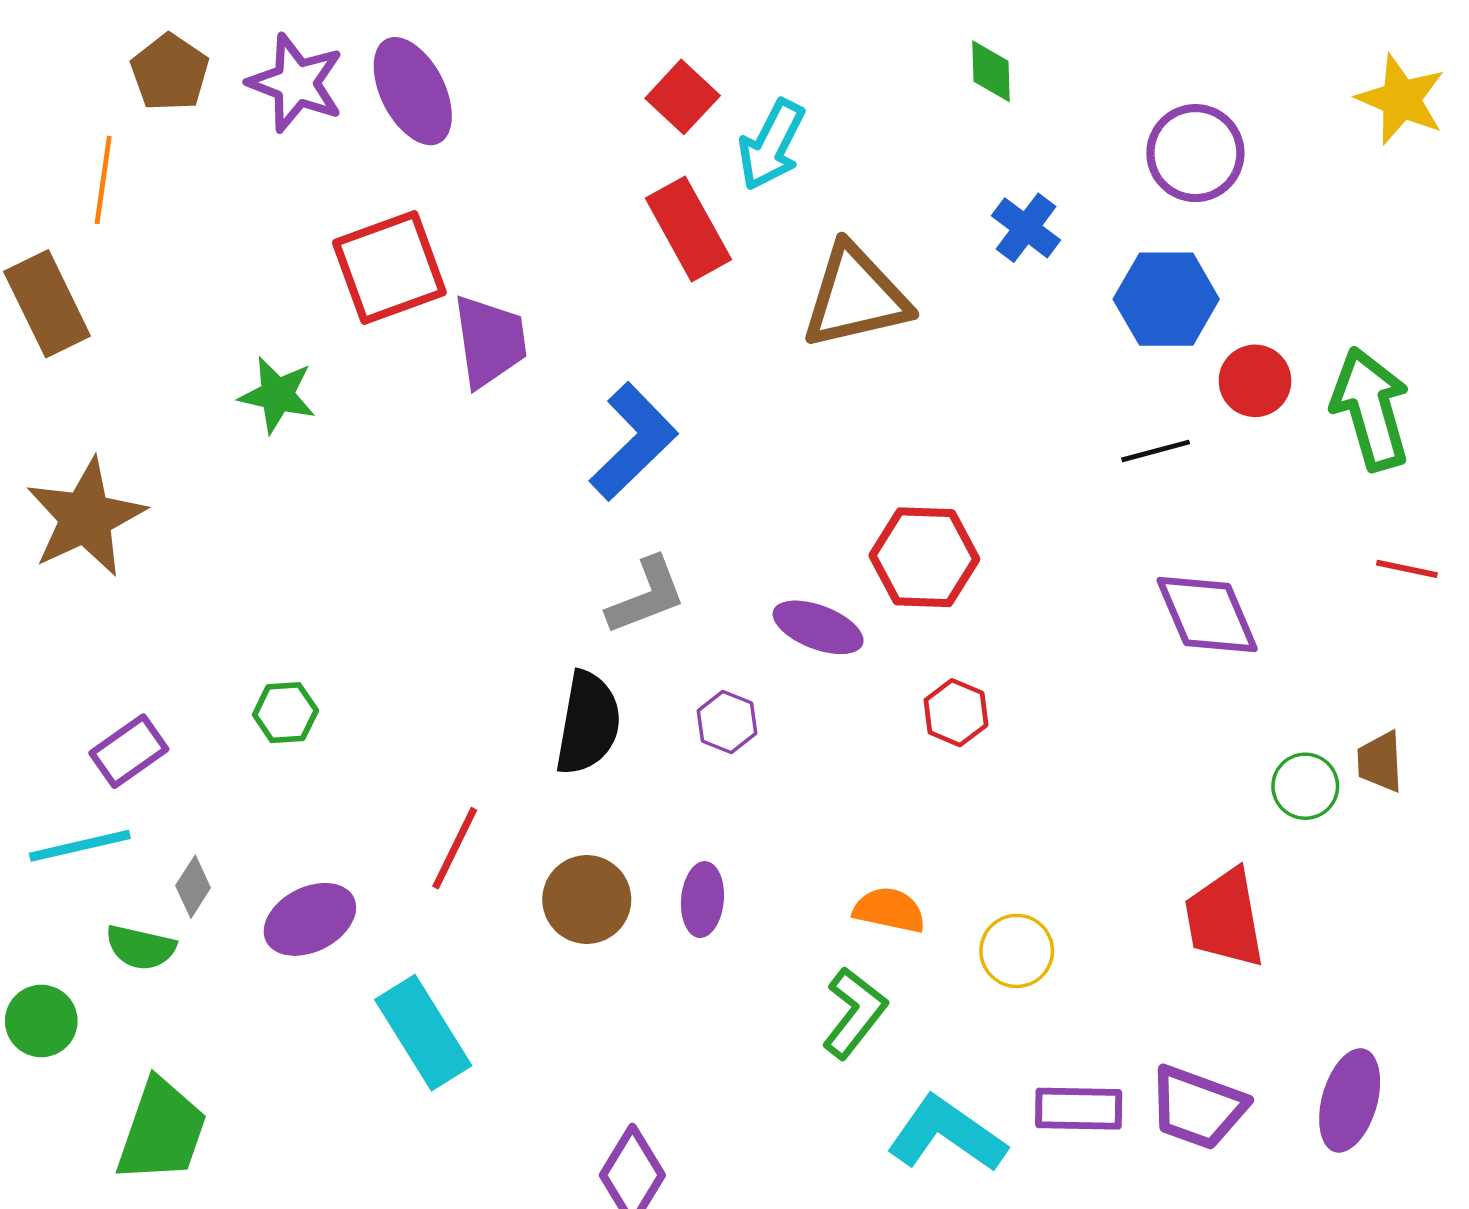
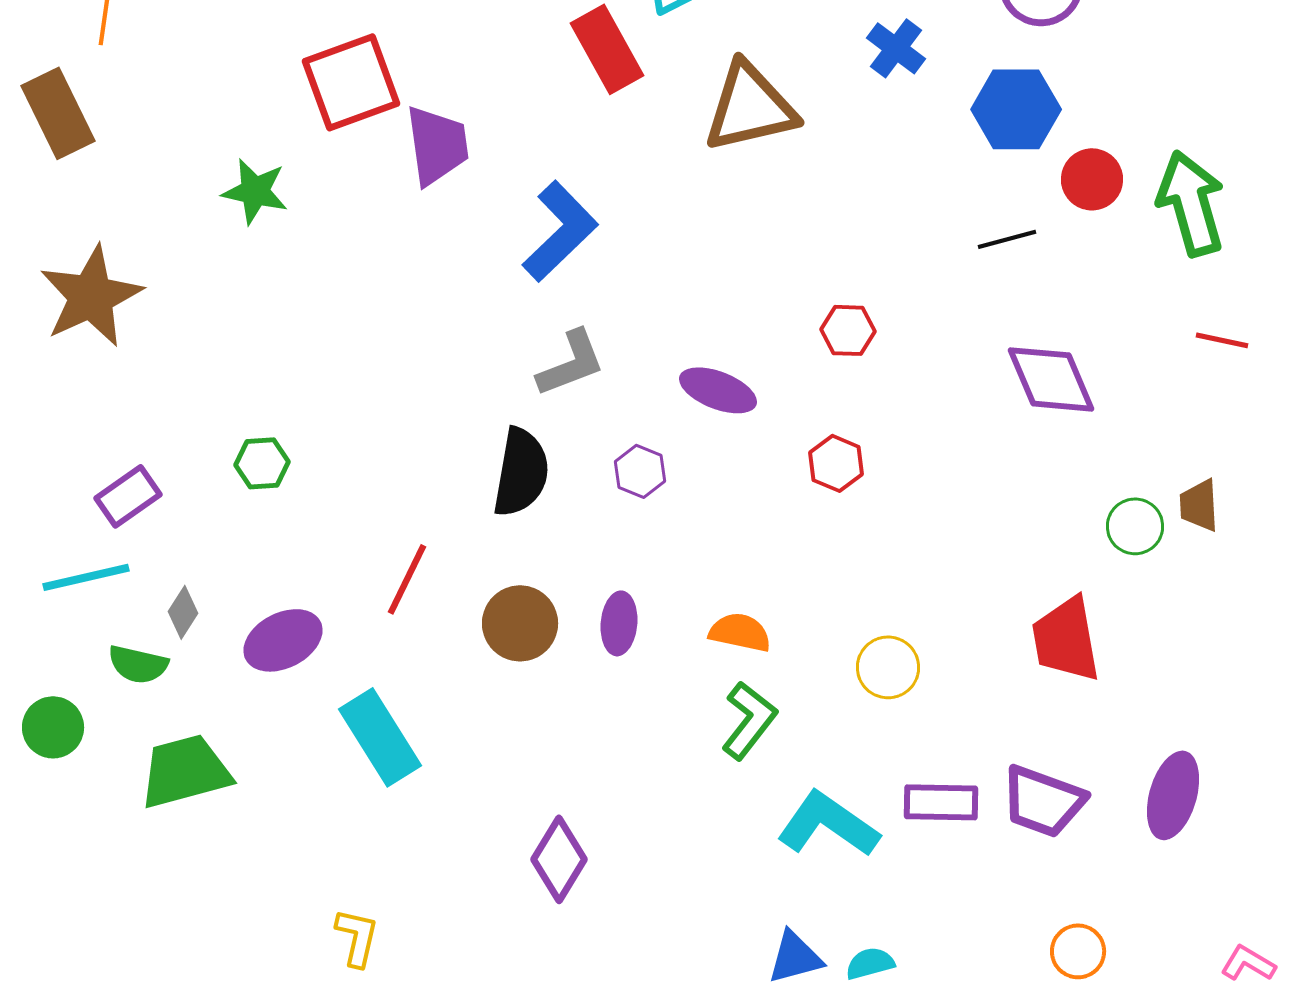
red hexagon: (924, 557) -> (848, 330), moved, size x0.6
orange semicircle: (889, 910) -> (740, 632), moved
green trapezoid: (162, 1131) -> (185, 771), moved, turned -124

